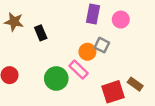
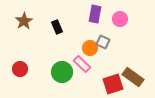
brown star: (14, 22) -> (24, 21), turned 30
black rectangle: (41, 33) -> (57, 27), moved
brown rectangle: (135, 84) -> (133, 77), size x1.5

